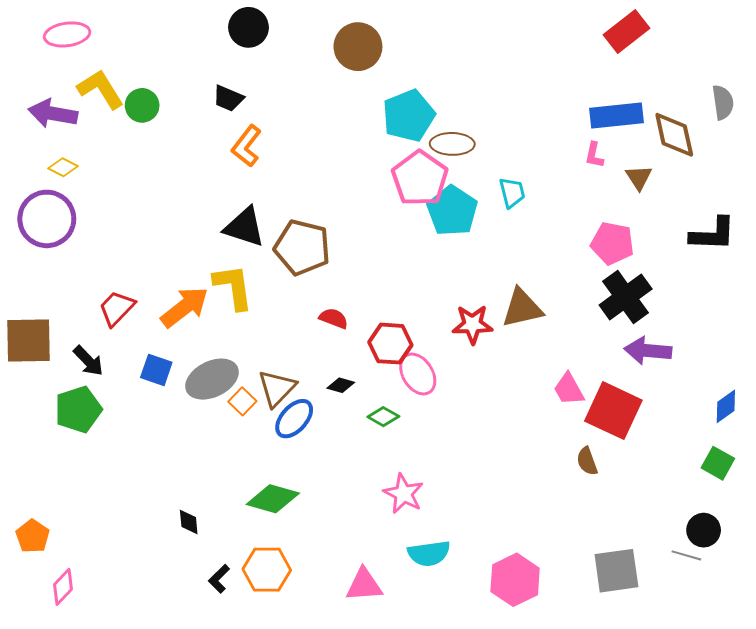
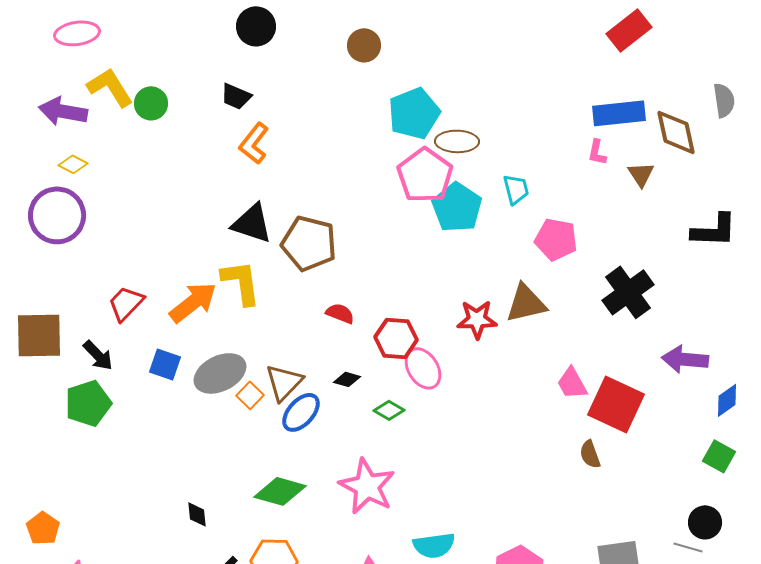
brown circle: (358, 47) -> (364, 45), size x0.7
pink pentagon: (612, 243) -> (556, 239), moved
purple arrow: (648, 351) -> (685, 359), moved
pink star: (404, 494) -> (367, 486), moved, size x1.4

